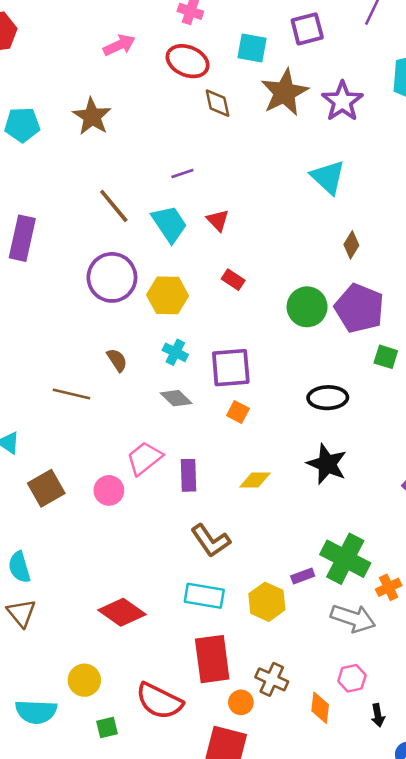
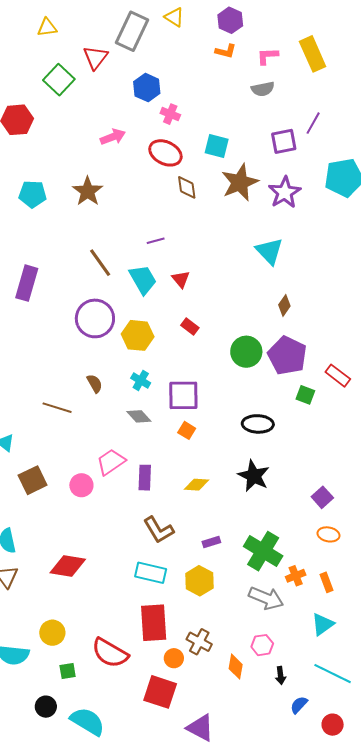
purple square: (307, 29) -> (284, 141), moved
purple rectangle: (303, 576) -> (211, 542), moved
red diamond: (122, 612) -> (68, 566), moved, turned -30

